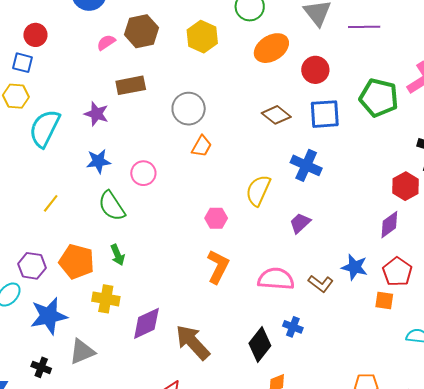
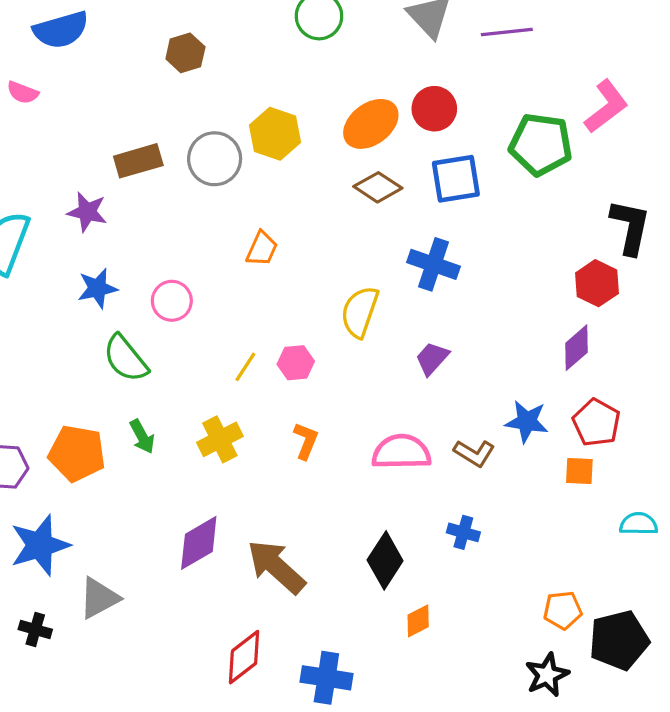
brown hexagon: (141, 31) -> (185, 53), moved, size x0.7
yellow hexagon: (202, 37) -> (275, 134), moved
pink semicircle: (106, 42) -> (23, 92), moved, turned -120
orange ellipse: (271, 48) -> (371, 124), moved
gray circle: (189, 109) -> (215, 159), moved
yellow line: (51, 203) -> (245, 367), moved
orange L-shape: (218, 267) -> (306, 441), size x0.7
yellow cross: (106, 299) -> (220, 439), moved, turned -32
blue cross: (293, 327) -> (463, 532), moved

